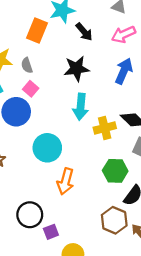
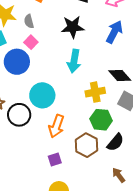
yellow cross: (105, 128) -> (95, 92), moved
black circle: (30, 215) -> (19, 115), moved
brown hexagon: (114, 220) -> (86, 145), moved
purple square: (51, 232) -> (55, 159), moved

